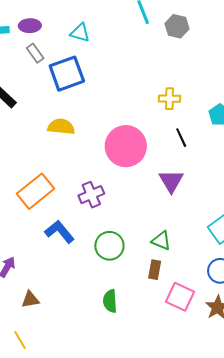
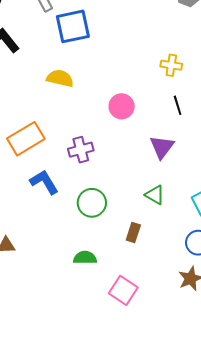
pink circle: (126, 146) -> (122, 106), size x0.6
green triangle: (161, 241) -> (155, 195), moved
pink square: (180, 297) -> (123, 290), moved
green semicircle: (110, 301) -> (85, 258), turned 85

